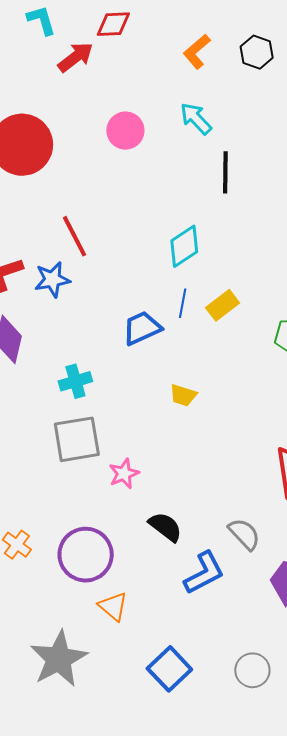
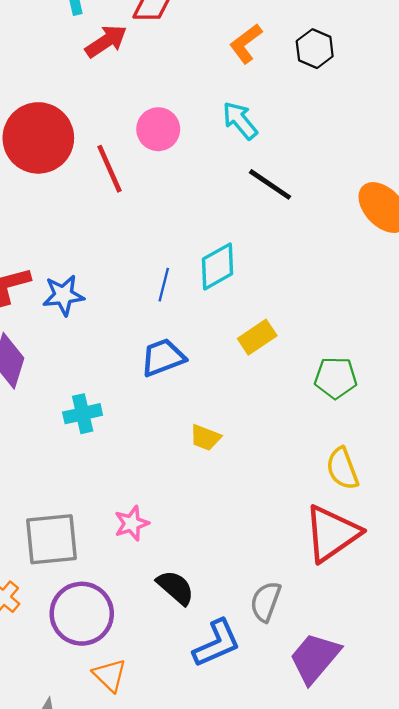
black line: (225, 172) -> (270, 184), turned -60
red line: (74, 236) -> (110, 169), moved
blue line: (183, 303) -> (164, 285), moved
gray square: (77, 439) -> (52, 539), moved
gray semicircle: (244, 534) -> (266, 601), turned -120

